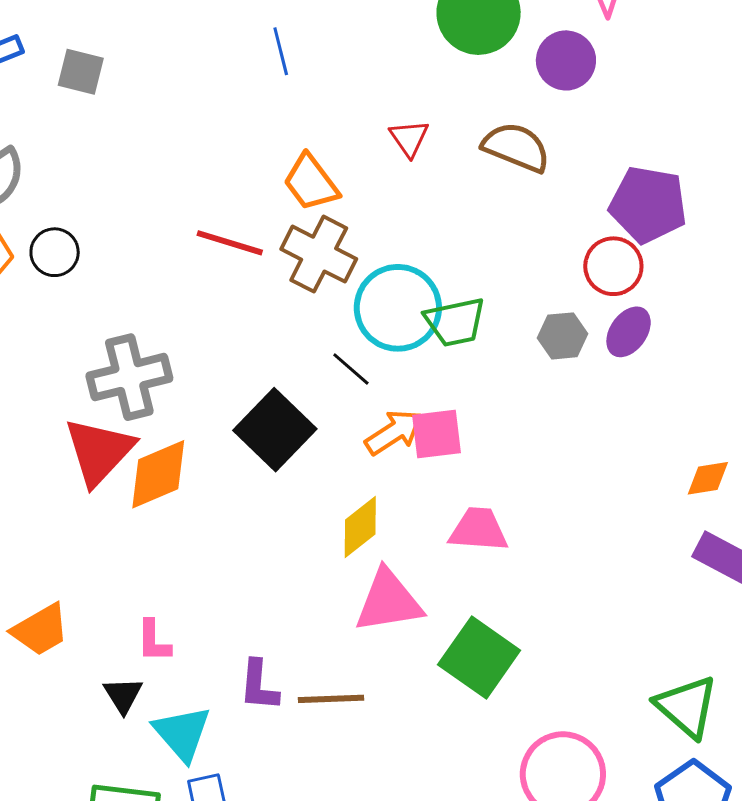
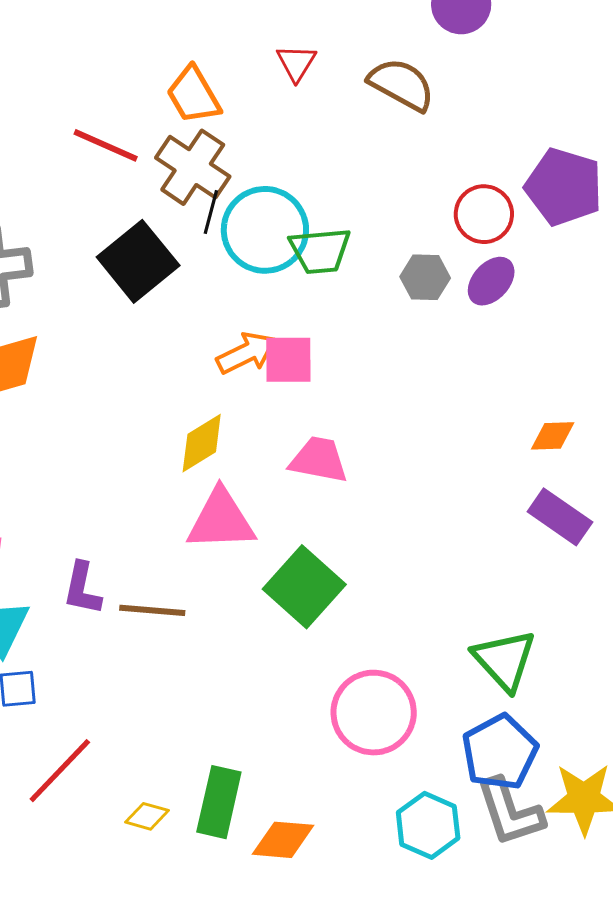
purple pentagon: (648, 205) -> (564, 187), moved
black line: (351, 369) -> (211, 212), moved, turned 57
black square: (275, 430) -> (138, 261), moved

